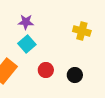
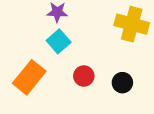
yellow cross: (82, 31) -> (132, 24), size x1.4

